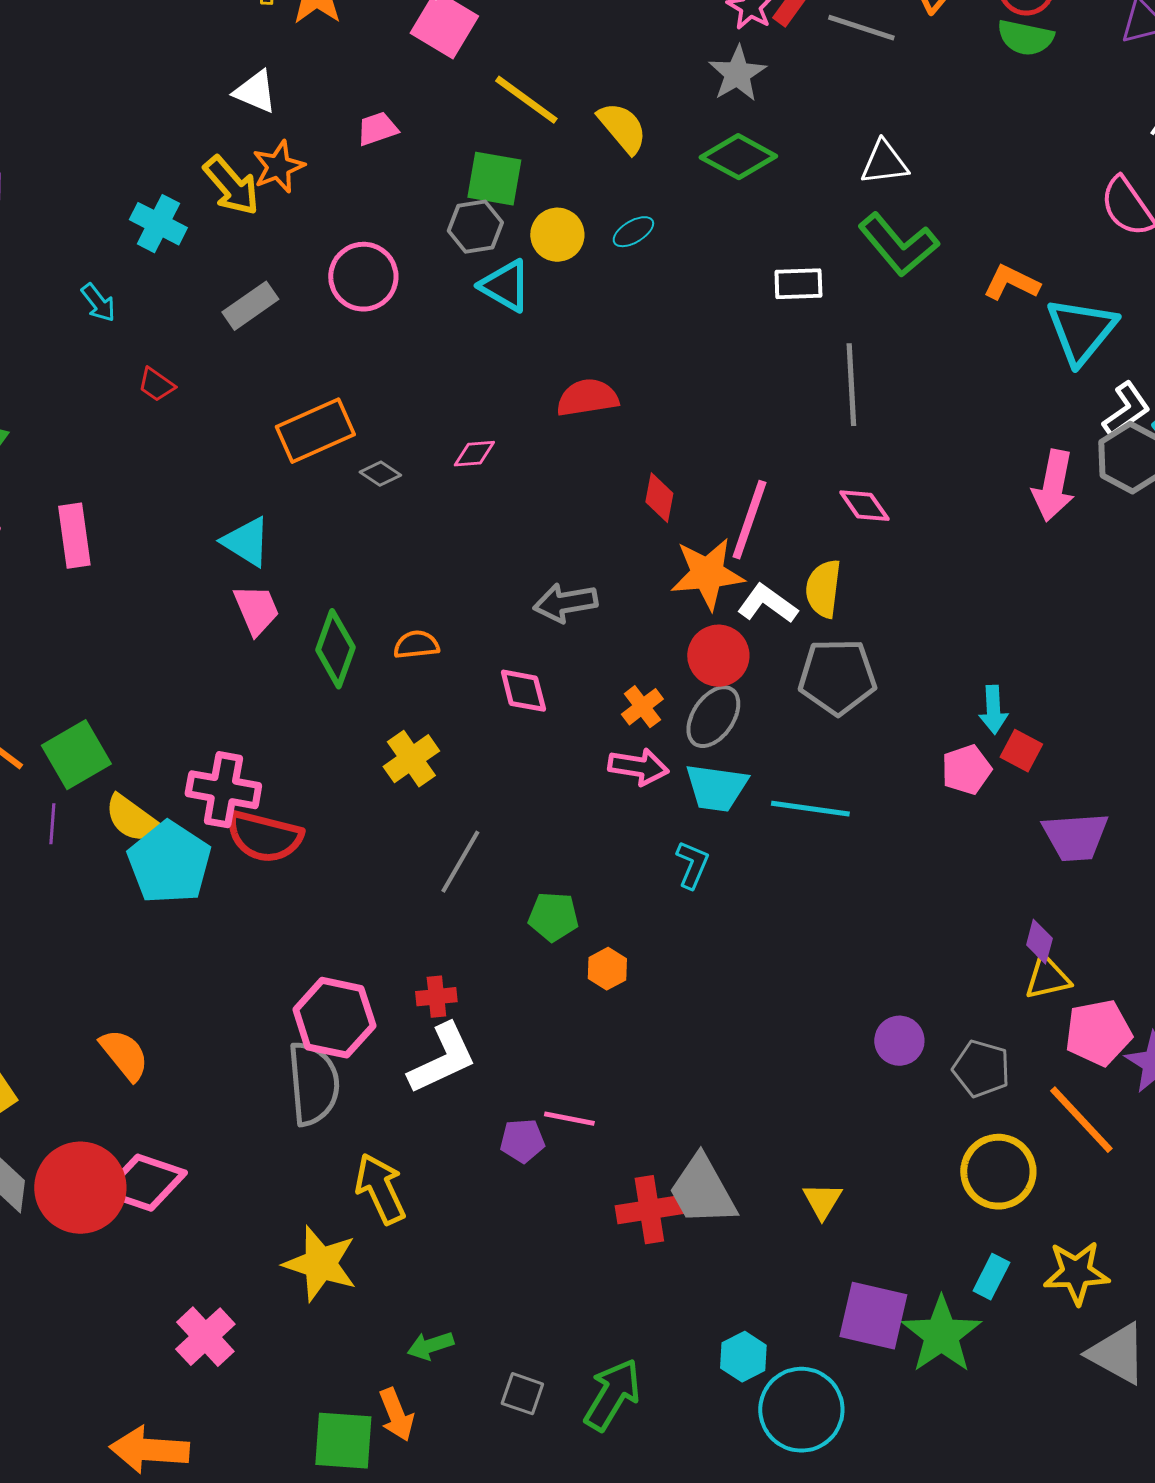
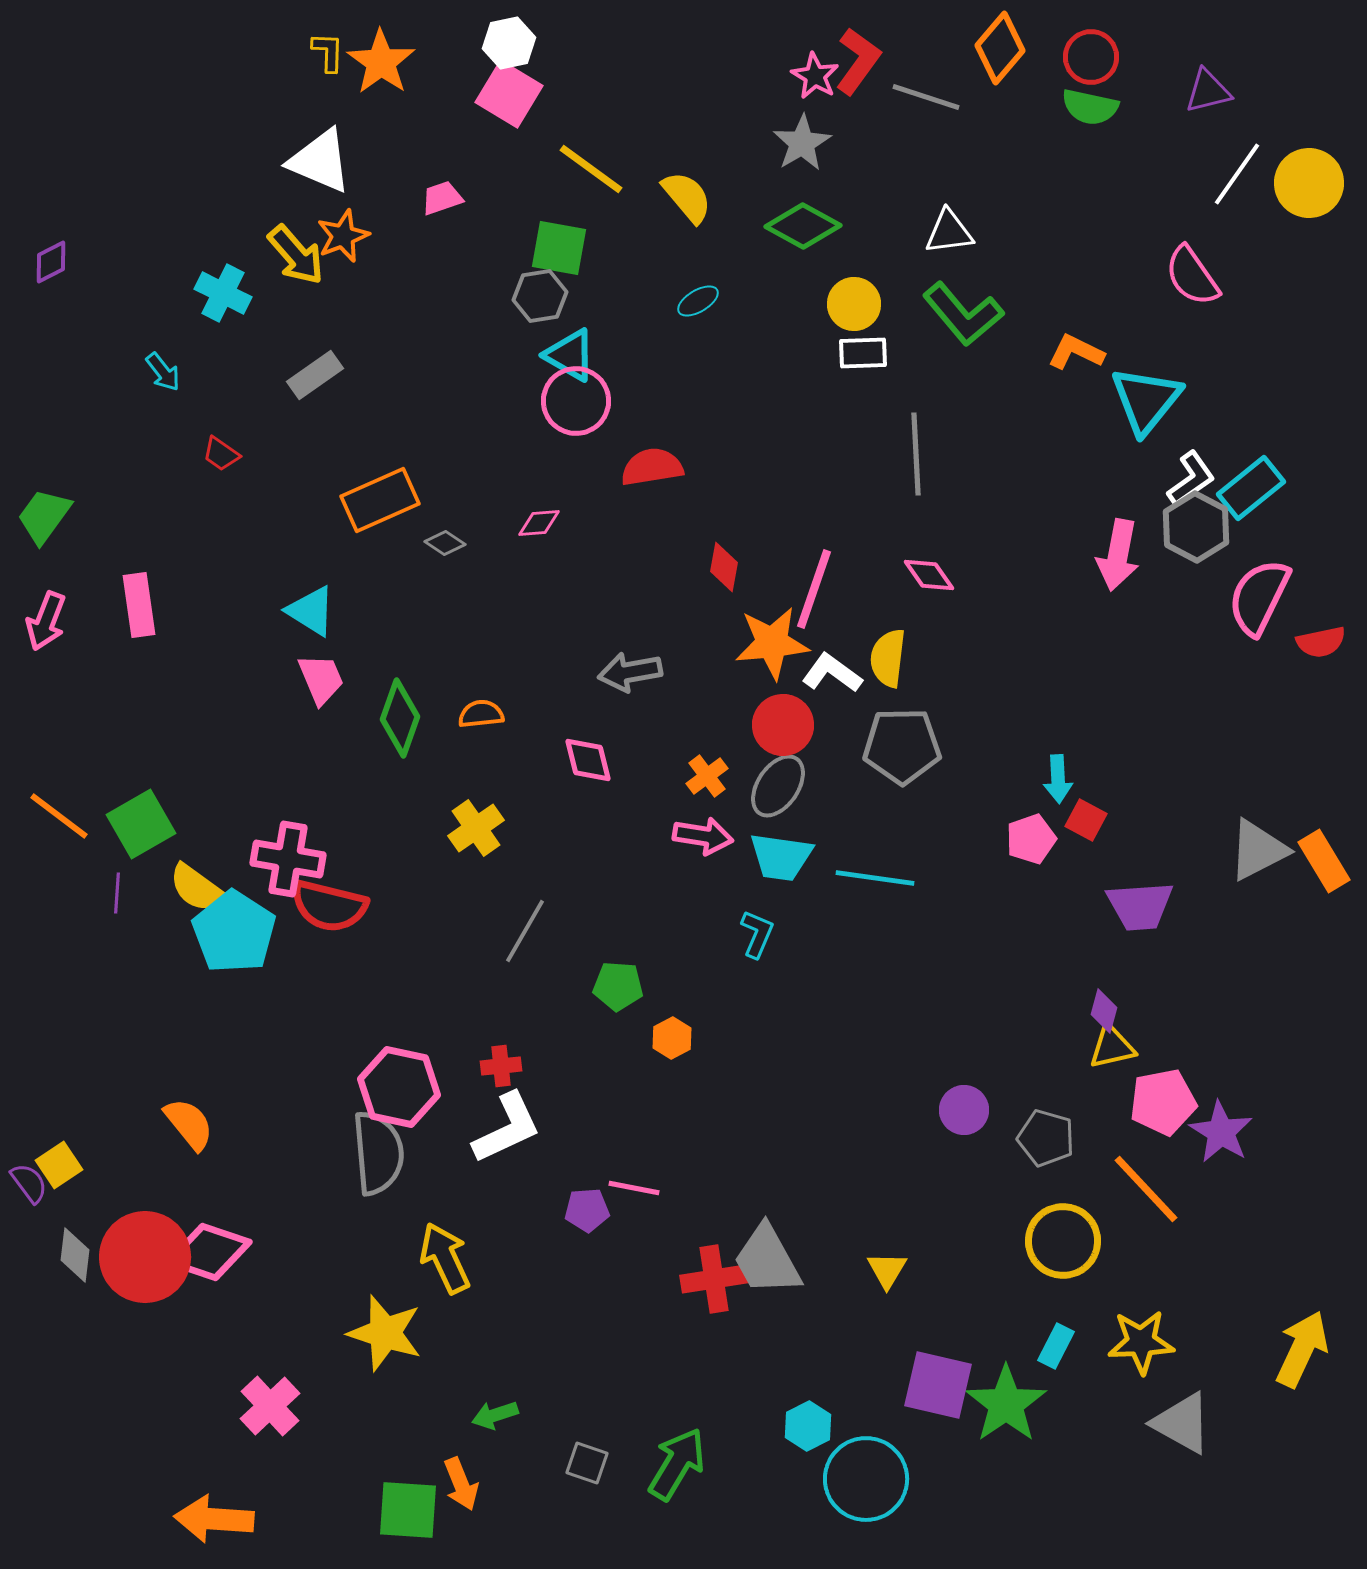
white triangle: (255, 92) -> (320, 161), size x1.5
yellow circle: (557, 235) -> (854, 304), moved
pink circle: (363, 277) -> (576, 401), moved

